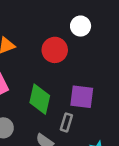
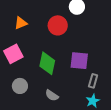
gray rectangle: (66, 122) -> (93, 81), moved

